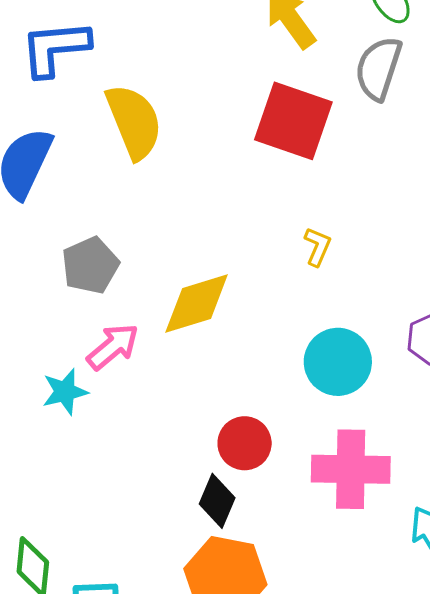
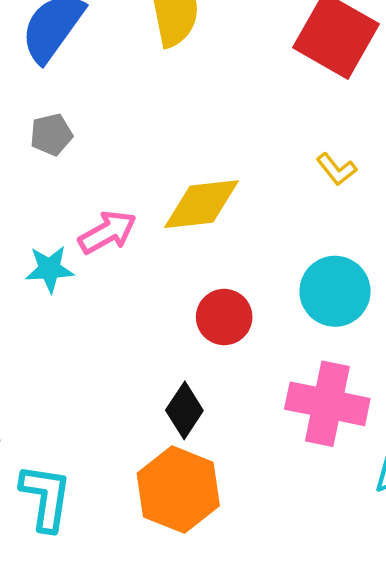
yellow L-shape: (317, 247) -> (336, 169), turned 108
gray pentagon: (90, 265) -> (51, 135), moved, size x0.7
red circle: (245, 443) -> (224, 317), moved

